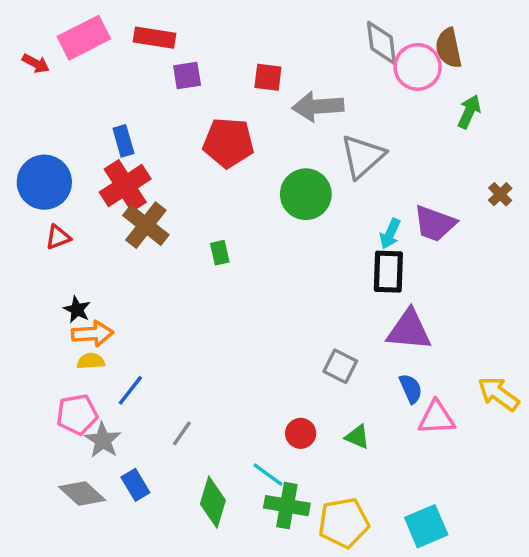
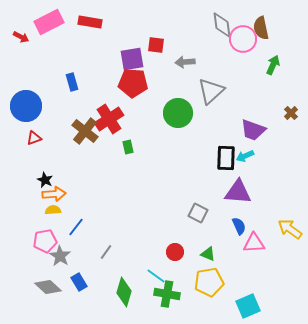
purple square: (187, 76) -> (132, 59), moved, size x1.4
gray arrow: (318, 106) -> (185, 62), size x0.7
red cross: (125, 186) -> (109, 119), moved
cyan arrow: (390, 234) -> (245, 156), moved, turned 42
yellow pentagon: (344, 523) -> (209, 282), moved

